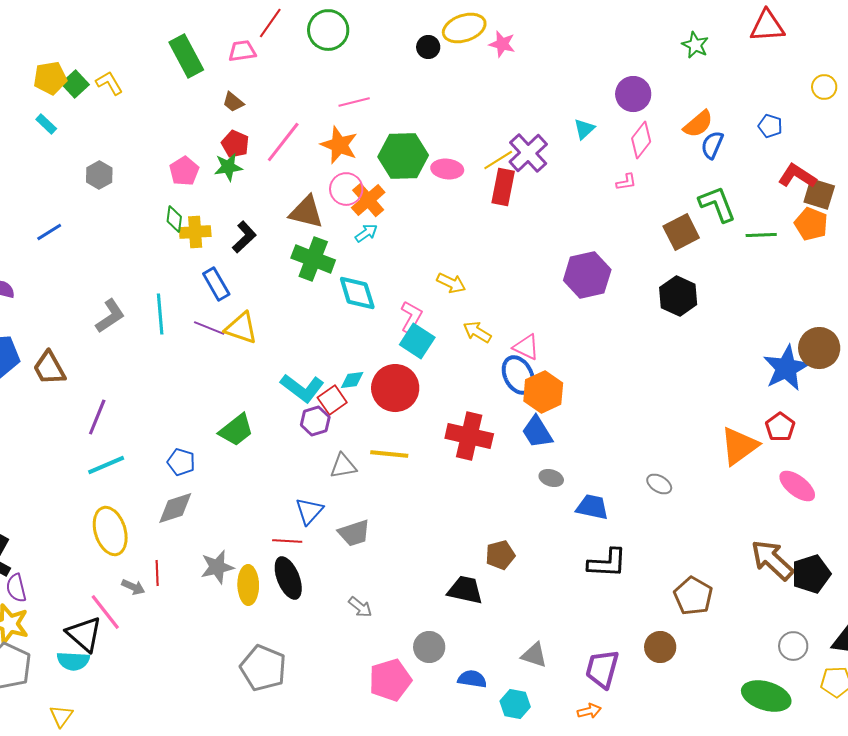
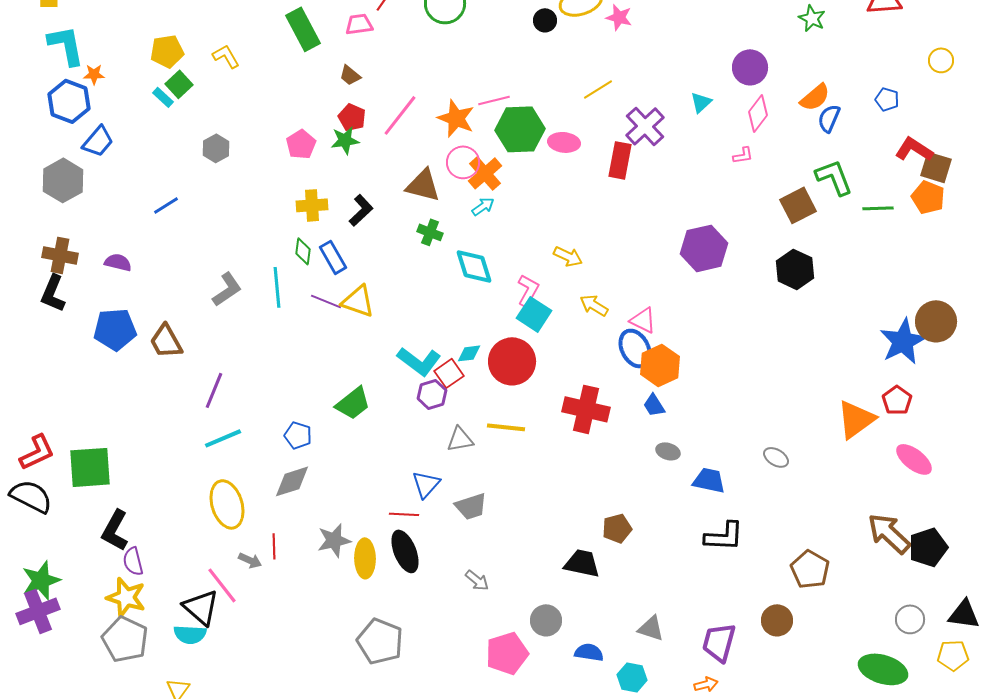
green square: (75, 84) -> (179, 84), moved
pink line: (354, 102) -> (494, 100), moved
yellow line: (498, 160) -> (598, 89), moved
green diamond: (174, 219) -> (303, 251), moved
green cross: (313, 259) -> (430, 232), size x0.6
blue trapezoid: (537, 432) -> (654, 405), size x0.7

